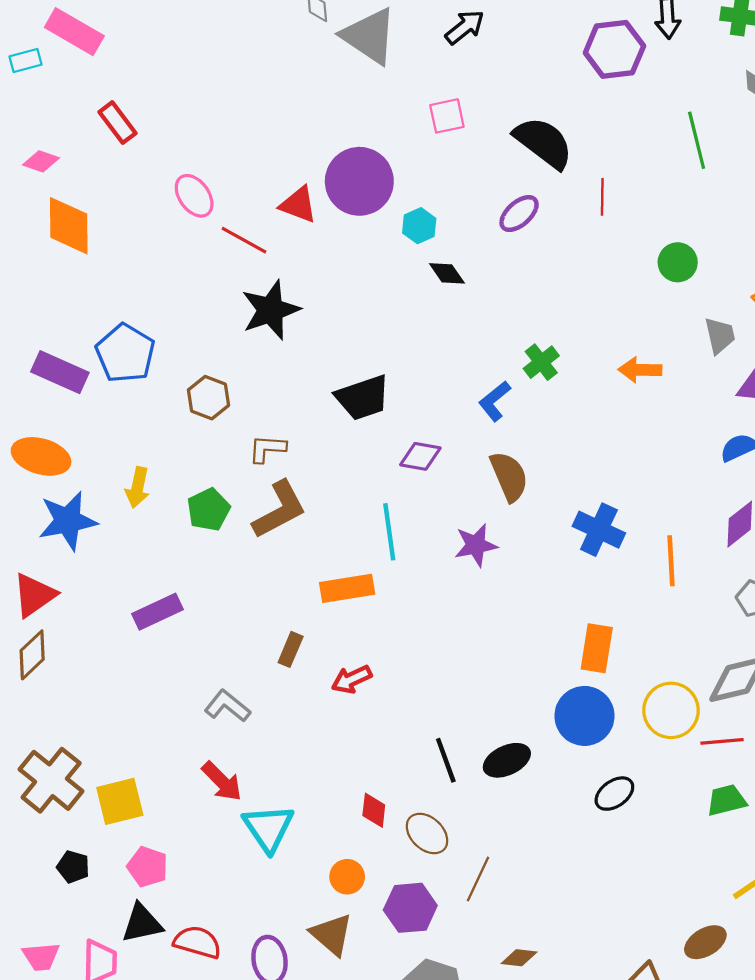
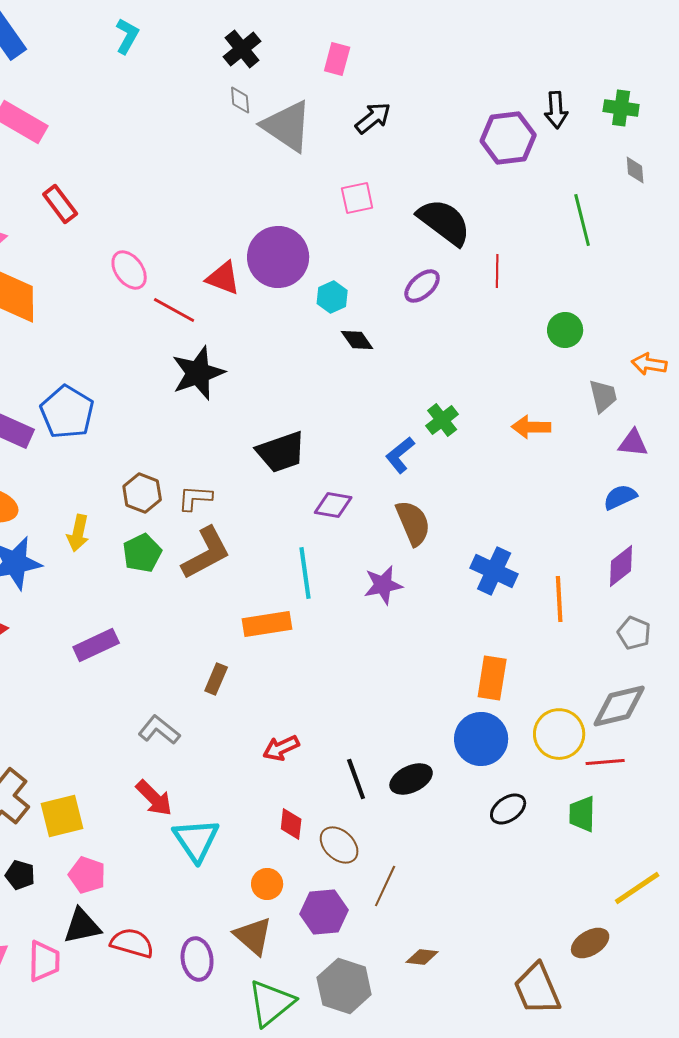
brown hexagon: (209, 398) -> (142, 493), moved
red arrow: (352, 679) -> (281, 748), moved
green trapezoid: (726, 800) -> (582, 814), moved, turned -75

